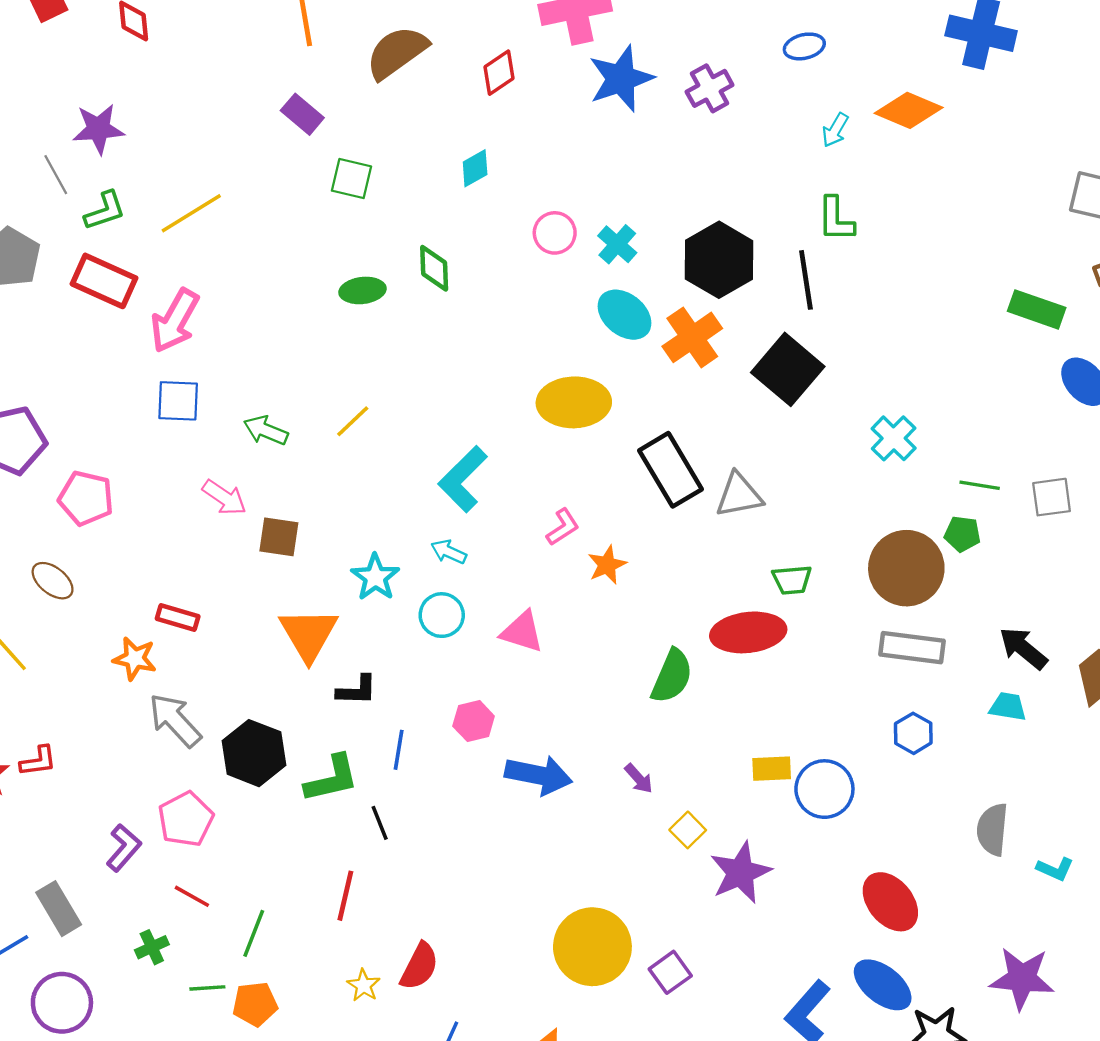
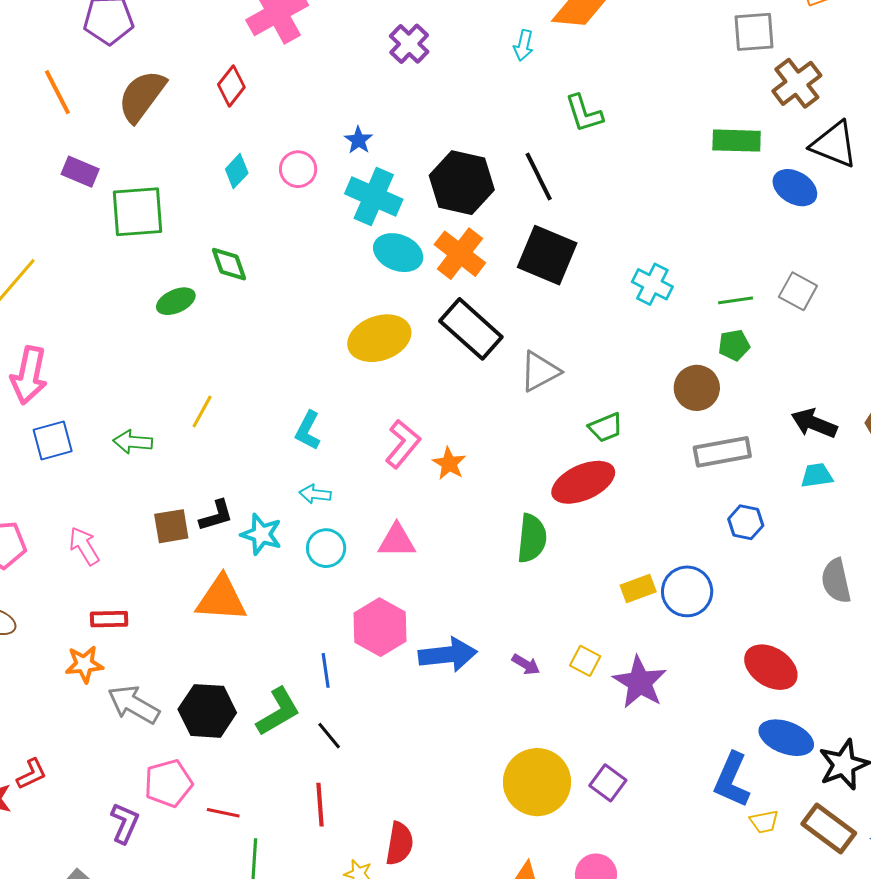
blue star: (621, 79) -> (358, 140), moved, size x0.5
green square: (352, 179) -> (138, 212), size x1.5
green L-shape: (836, 219) -> (584, 113), moved
pink circle: (555, 233) -> (298, 169), moved
cyan cross: (617, 244) -> (374, 197), size x1.6
black rectangle: (671, 470) -> (471, 329), moved
cyan L-shape: (463, 479) -> (308, 430), size x0.7
pink arrow: (224, 497) -> (84, 546), moved, turned -138
gray square: (1052, 497) -> (798, 291), turned -36
pink L-shape: (563, 527) -> (403, 444), size x1.4
brown circle: (906, 568) -> (697, 388), size x0.7
orange triangle: (309, 634) -> (221, 599), turned -38
black L-shape: (357, 690) -> (216, 516), moved
pink hexagon: (474, 721) -> (380, 627), size x1.6
purple arrow: (639, 779) -> (526, 664), moved
pink pentagon: (186, 819) -> (168, 783), turned 30
red line: (192, 896) -> (223, 813), moved

